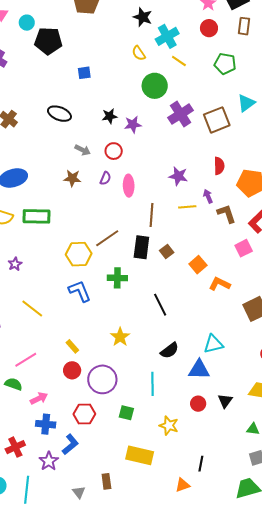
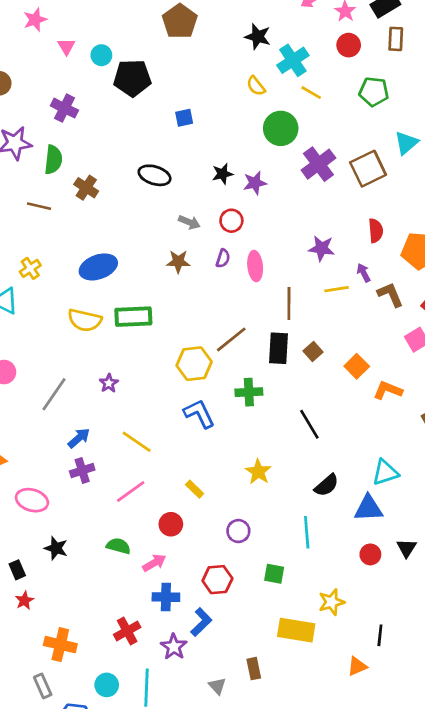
pink line: (26, 360) -> (131, 491), moved
red circle: (72, 370) -> (171, 524), moved
purple circle: (102, 379) -> (238, 531), size x0.6
yellow star: (169, 426) -> (332, 602), moved, turned -30

